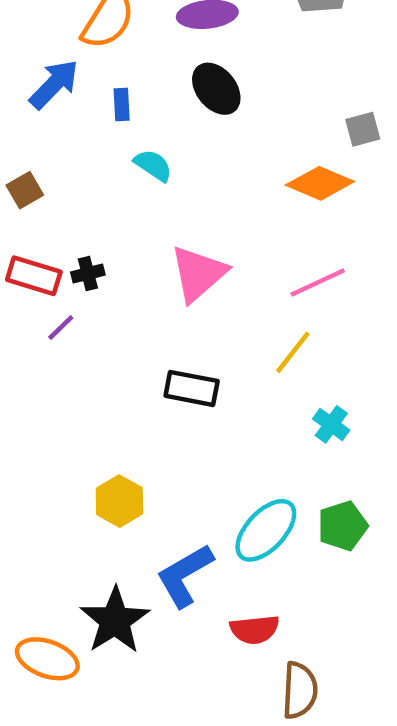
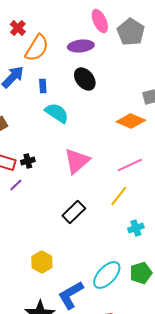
cyan semicircle: (153, 165) -> (57, 113), size x1.4
black rectangle: (192, 388) -> (74, 212), turned -55
cyan cross: (331, 424) -> (136, 228), turned 35

